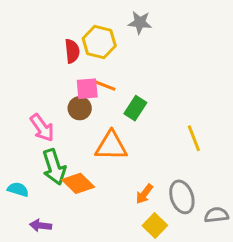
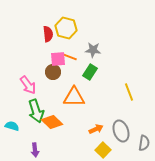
gray star: (140, 23) -> (93, 50), moved
orange arrow: (144, 194) -> (96, 129), turned -152
gray semicircle: (216, 215) -> (144, 143), turned 105
purple arrow: (41, 226) -> (35, 150), moved, turned -104

